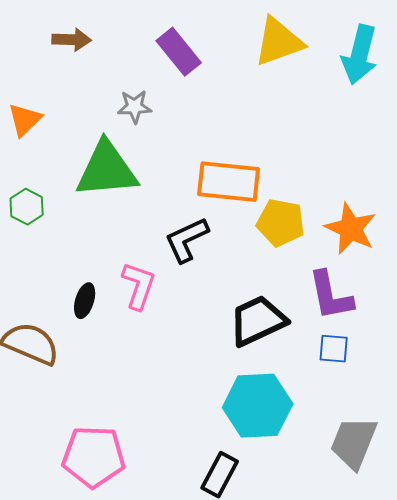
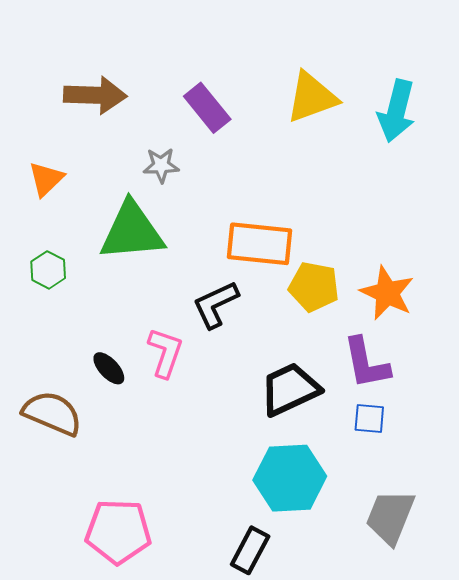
brown arrow: (72, 40) -> (95, 95), size x1.5
black ellipse: (85, 301) -> (109, 368), turned -60

